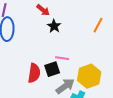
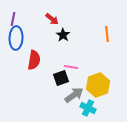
orange line: (98, 25) -> (107, 34), turned -35
red semicircle: (34, 73) -> (34, 60), moved

